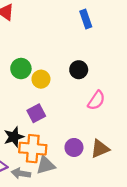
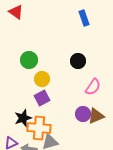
yellow circle: (41, 79) -> (42, 79), moved
purple circle: (74, 147) -> (83, 114), moved
brown triangle: (100, 149) -> (96, 116), moved

